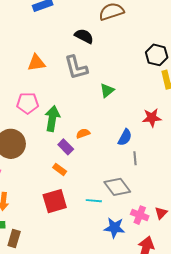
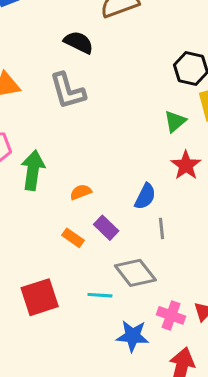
green triangle: (107, 90) -> (175, 121), moved
red star: (152, 118) -> (186, 165), turned -30
purple rectangle: (66, 147) -> (106, 228), moved
orange rectangle: (60, 169) -> (73, 238), moved

